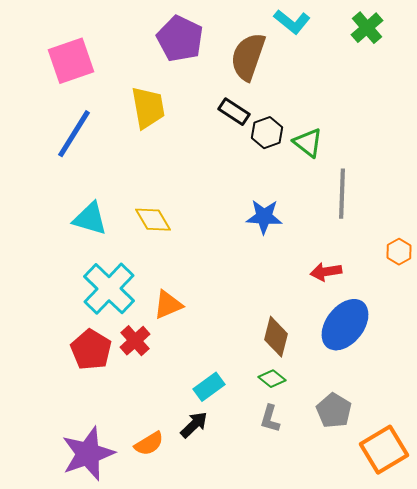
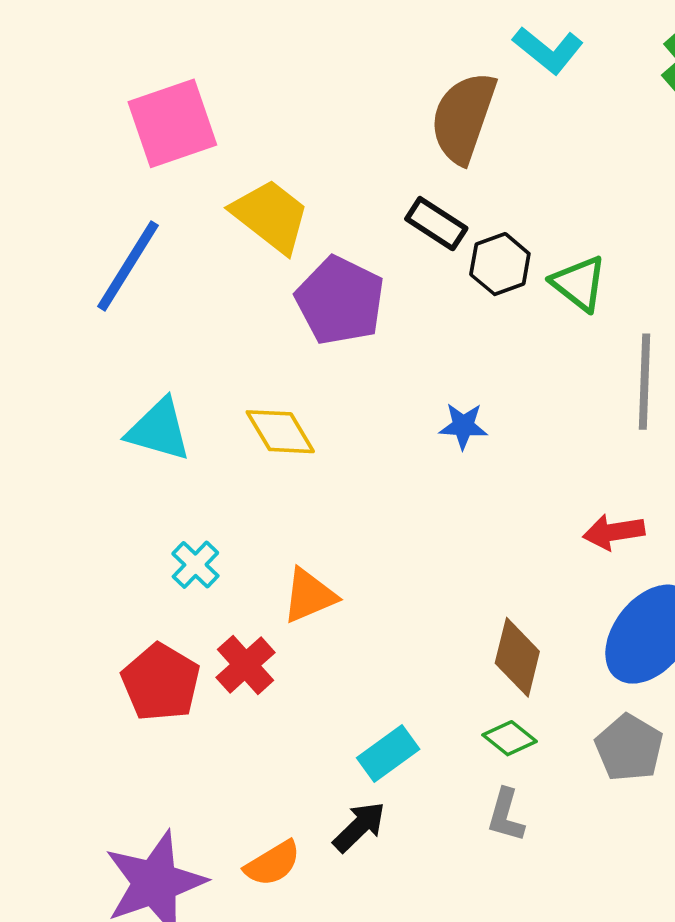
purple pentagon: (180, 39) -> (340, 301), moved
pink square: (71, 61) -> (172, 123), moved
yellow trapezoid: (148, 108) -> (271, 216), turned -42
blue star: (264, 217) -> (463, 426), moved, size x0.7
cyan cross: (109, 289) -> (195, 565), size x0.5
gray pentagon: (334, 411) -> (629, 748), moved

